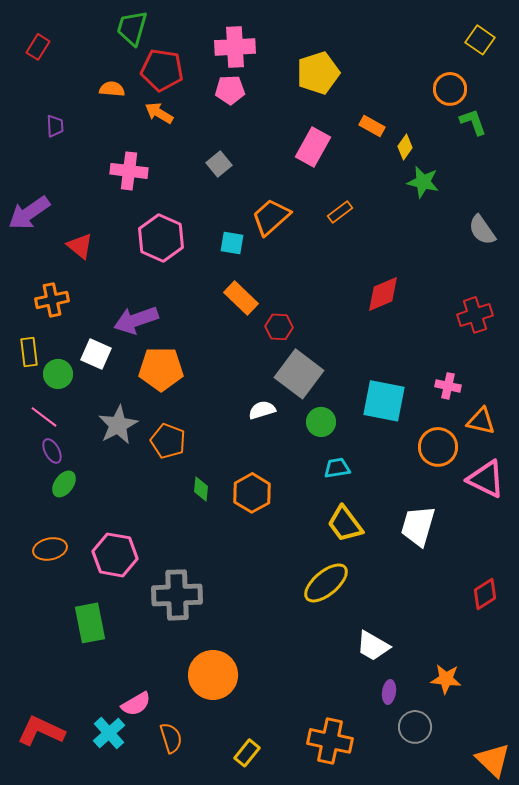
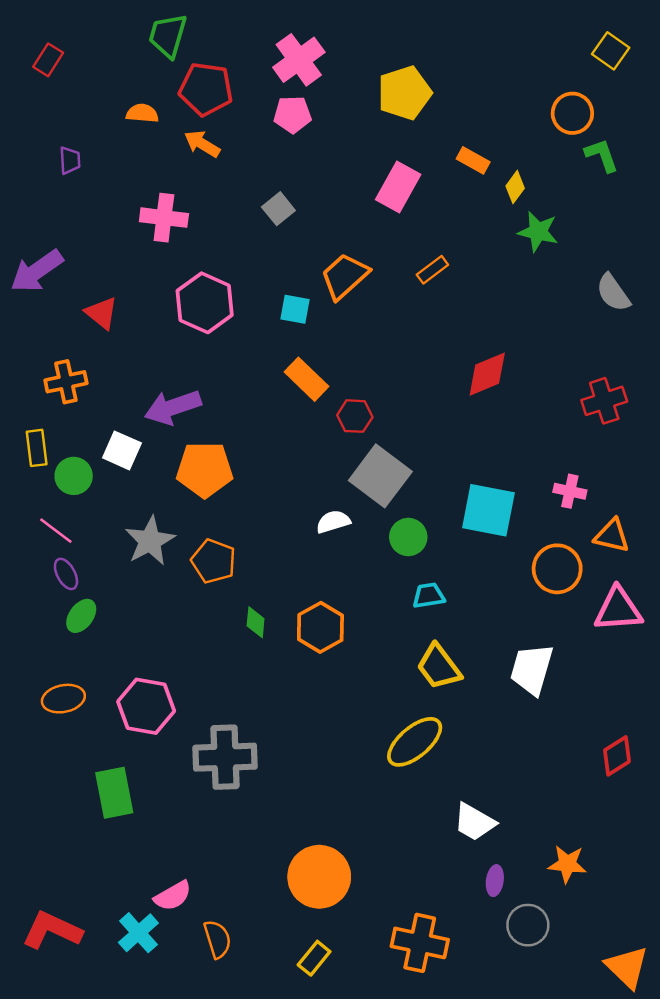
pink cross: (235, 47) -> (299, 60), turned -33
pink triangle: (486, 479) -> (618, 610), turned -30
orange circle: (213, 675) -> (319, 877), moved

